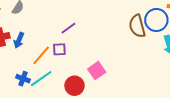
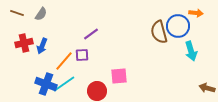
pink square: (97, 71) -> (119, 76), turned 30
blue cross: (23, 79) -> (46, 84), size x1.5

